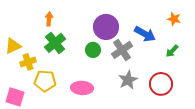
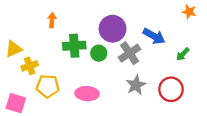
orange star: (174, 19) -> (189, 12), moved
green cross: (55, 43) -> (74, 46), moved, turned 35

